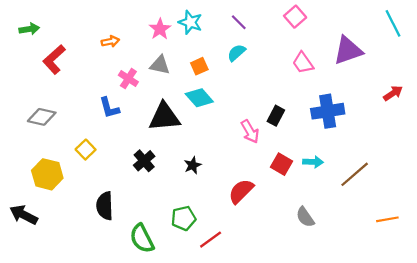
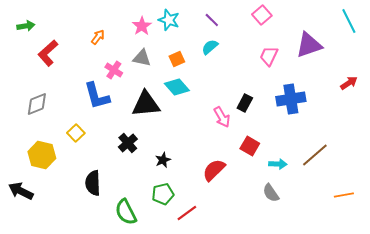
orange arrow: (110, 41) -> (98, 37), turned -42
pink trapezoid: (303, 63) -> (269, 56), turned 60
blue L-shape: (109, 108) -> (97, 96), size x1.4
gray diamond: (42, 117) -> (37, 104), turned -35
cyan arrow: (313, 162) -> (278, 164), moved
black star: (193, 165) -> (163, 160), moved

